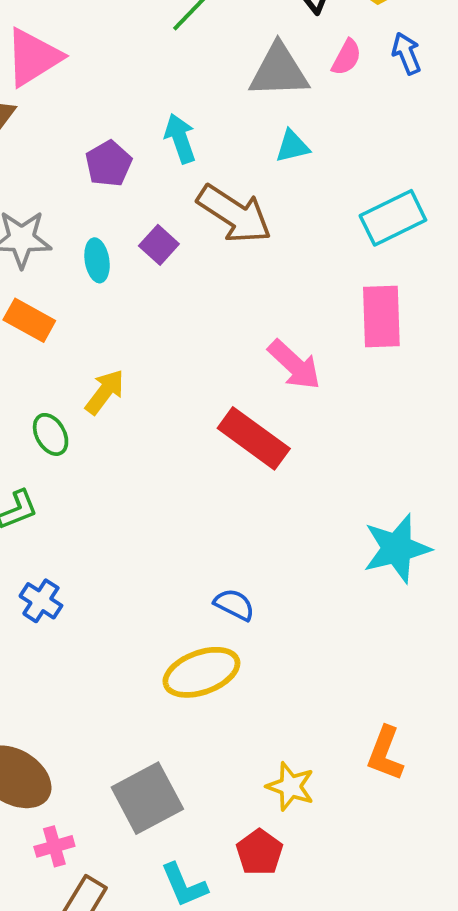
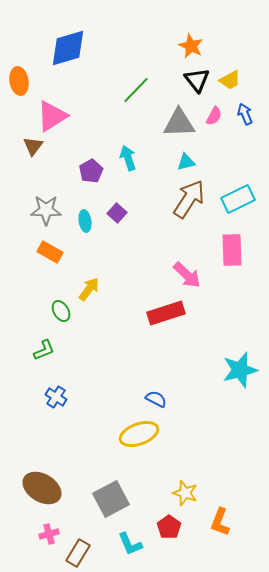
brown arrow: (234, 214) -> (189, 199), moved, turned -90
red rectangle: (254, 438) -> (166, 313), turned -54
orange L-shape: (385, 754) -> (220, 522), moved
pink cross: (54, 846) -> (49, 534), moved

